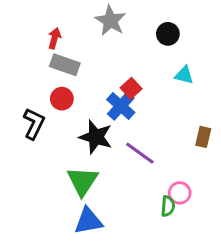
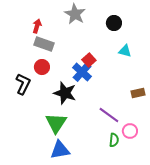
brown rectangle: (203, 137) -> (138, 93), turned 64
purple line: (140, 153) -> (109, 115), moved
pink circle: (180, 193) -> (130, 131), moved

